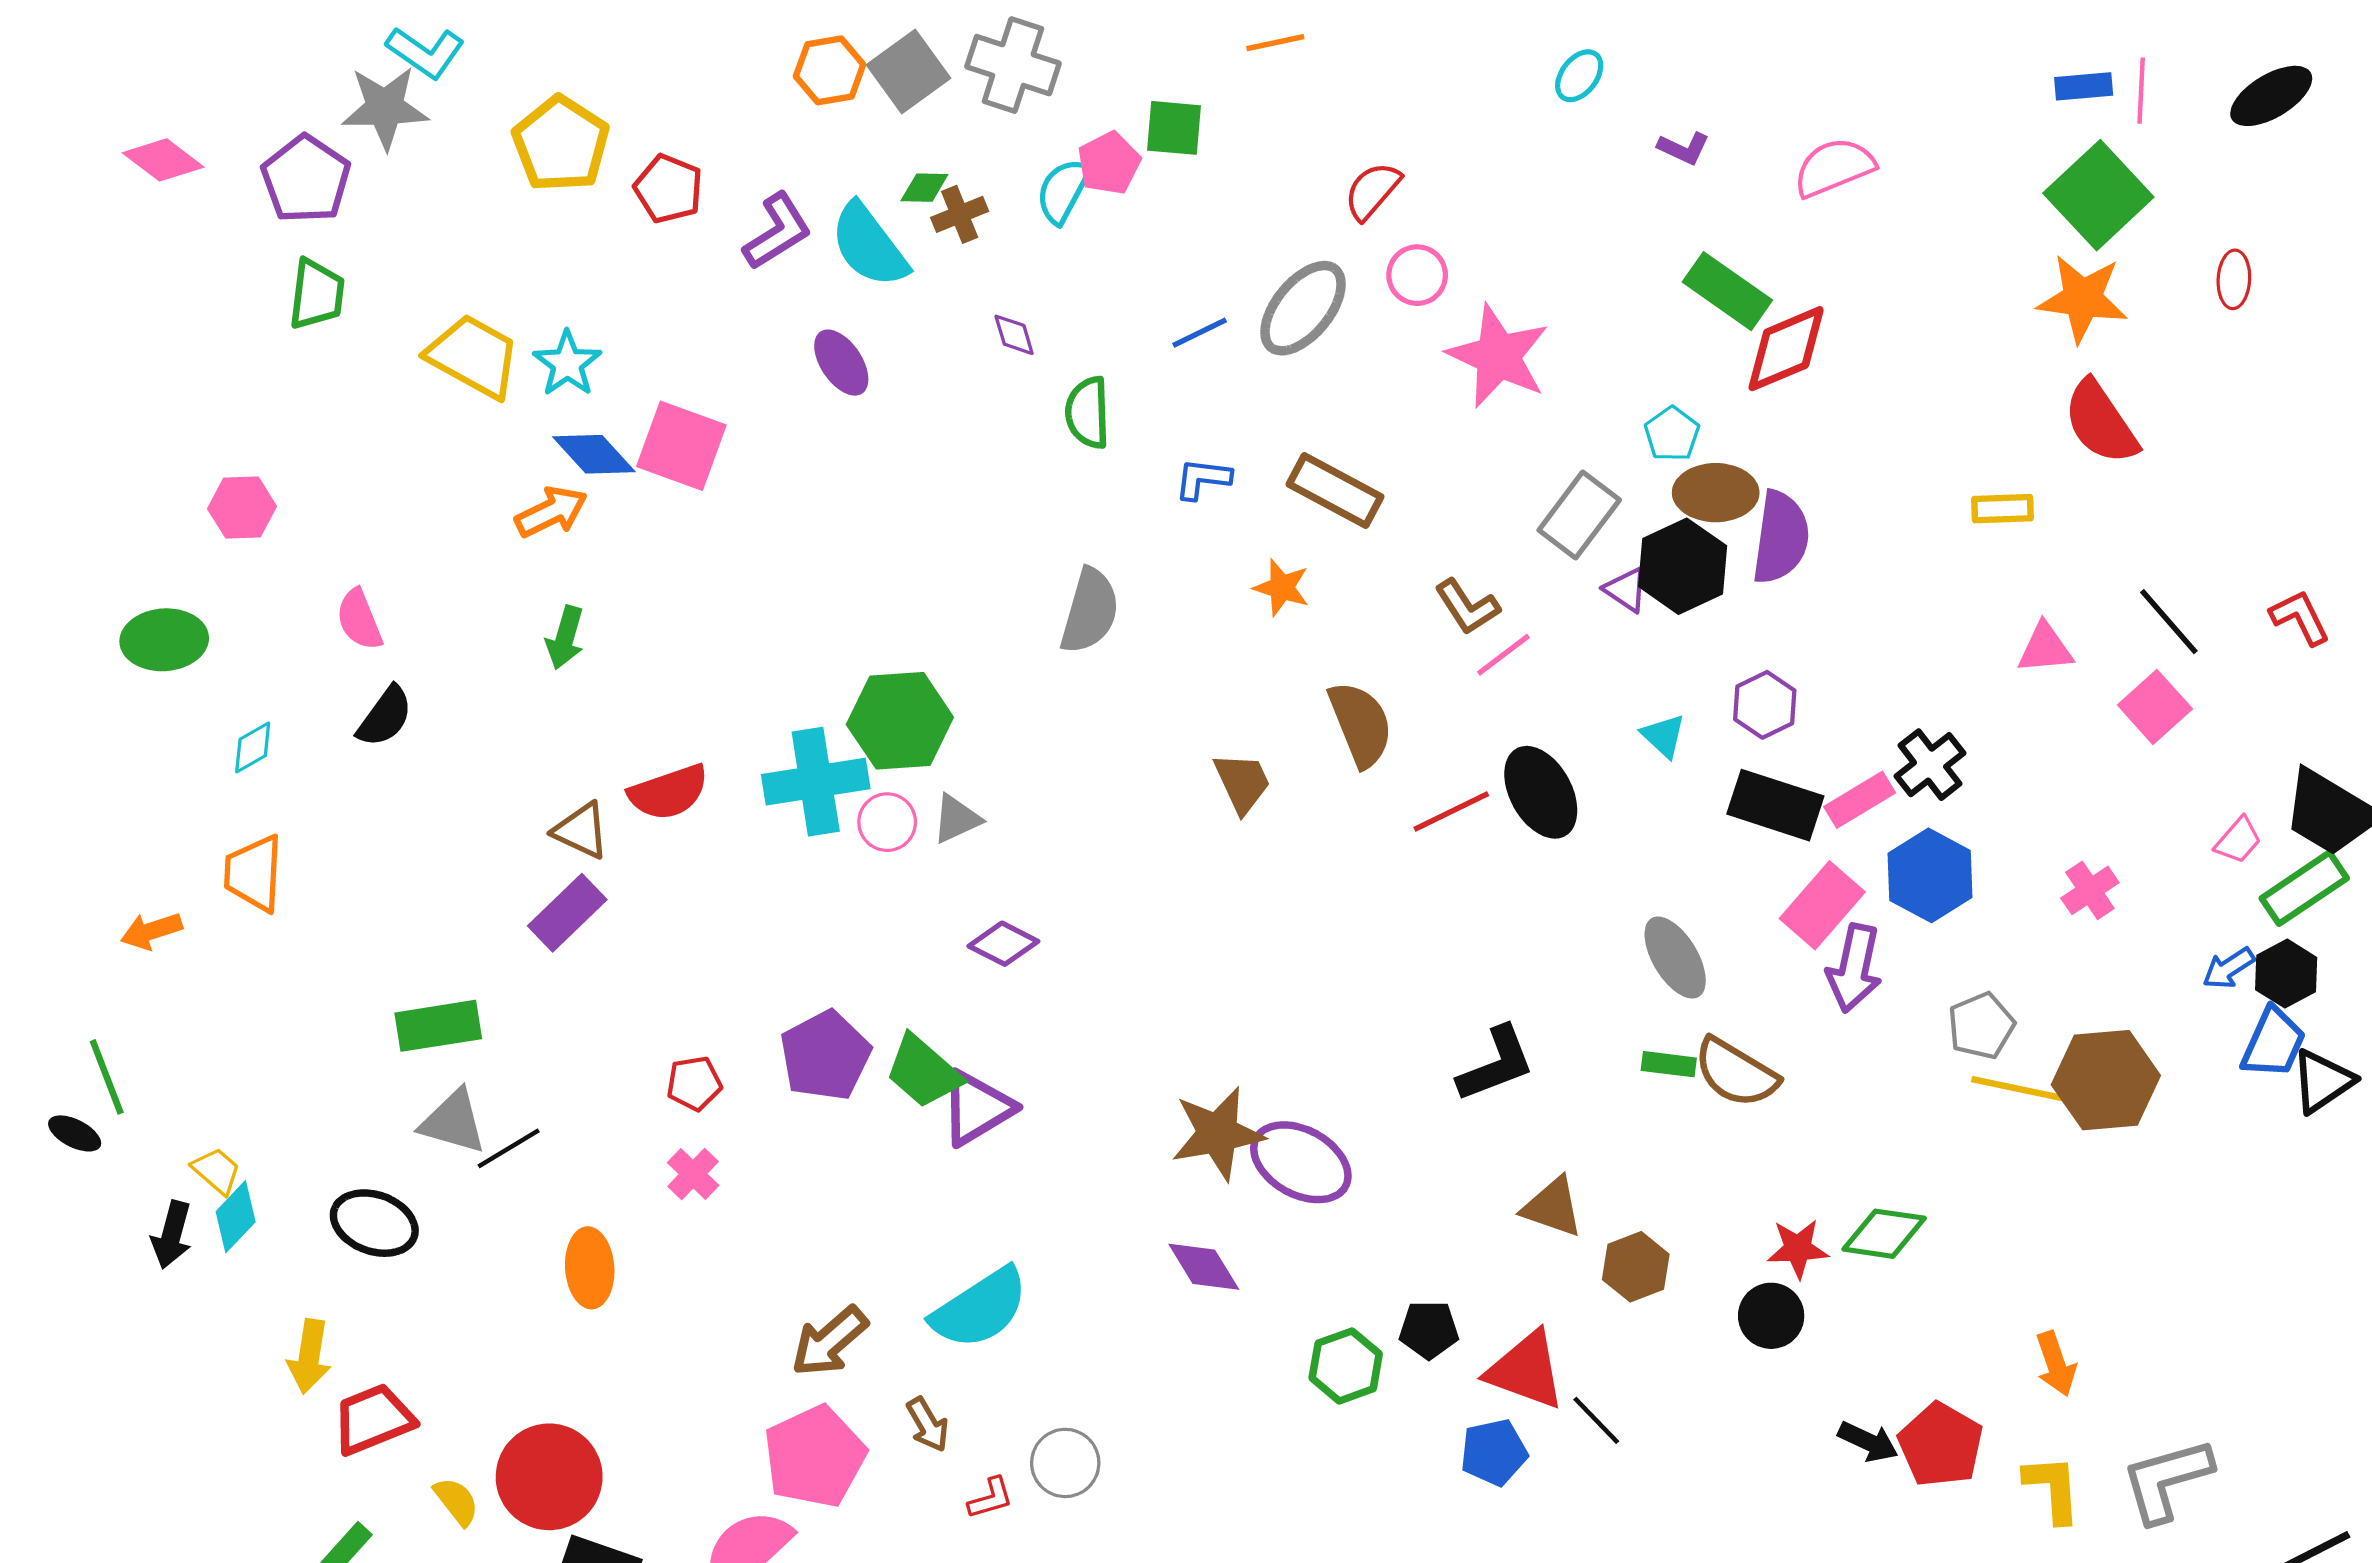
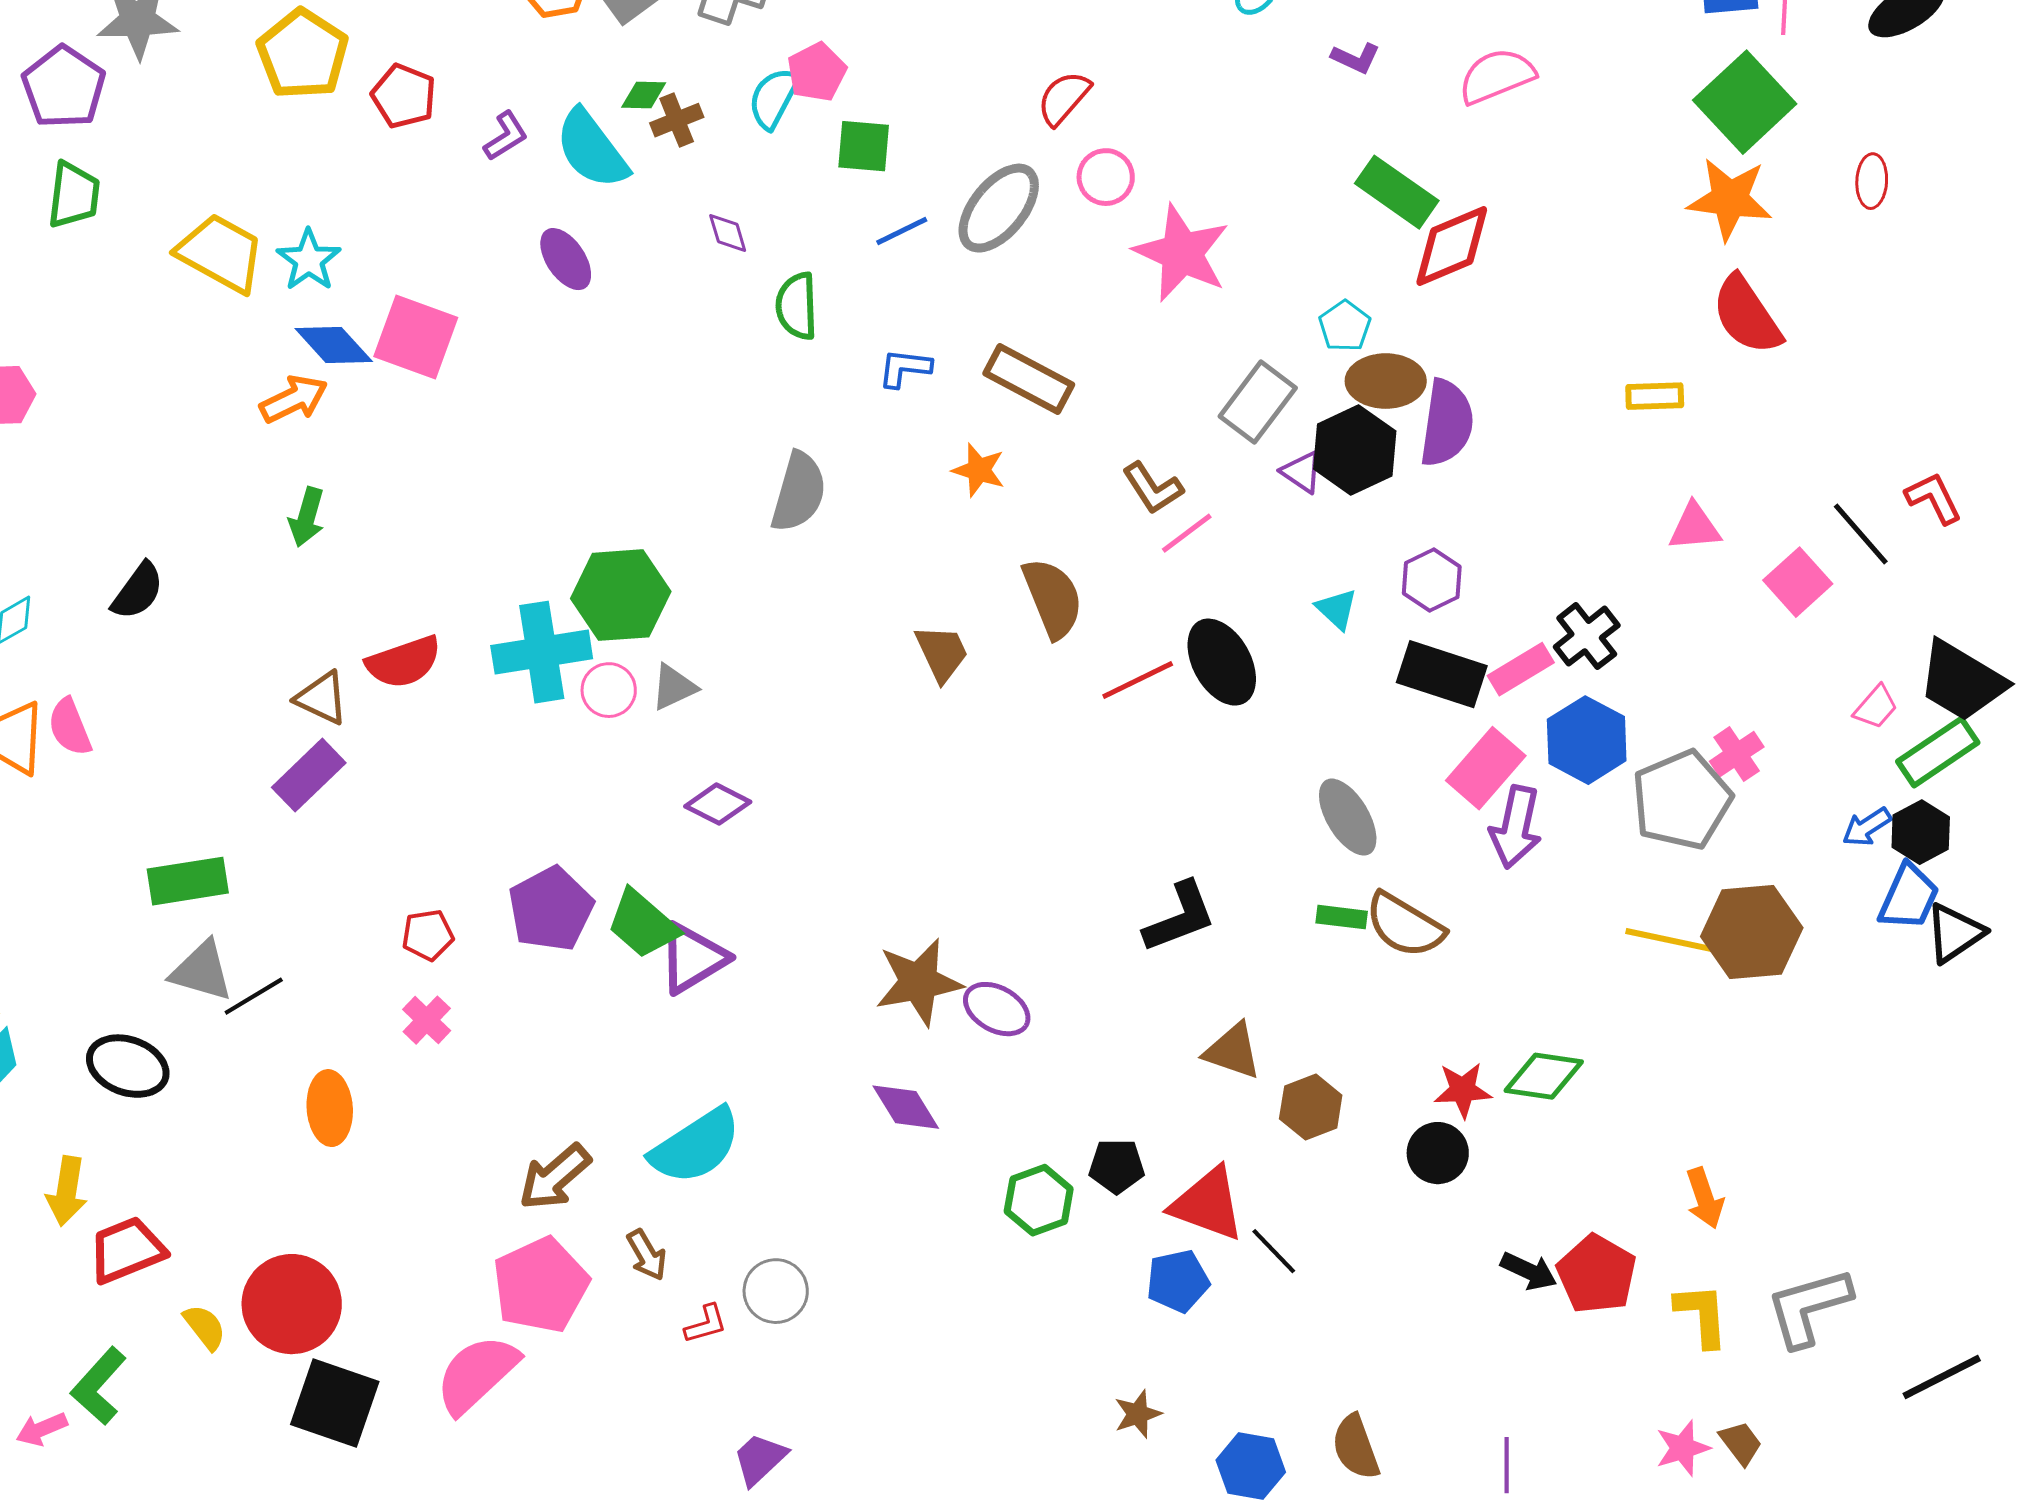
green square: (1174, 128) -> (864, 146), moved
purple L-shape: (777, 231) -> (506, 136), size x0.7
pink semicircle: (359, 620) -> (70, 727), moved
black line: (2169, 622) -> (1861, 534), moved
gray pentagon: (1981, 1026) -> (1682, 800), moved, size x1.6
purple ellipse: (1301, 1162) -> (997, 1009), size x0.7

